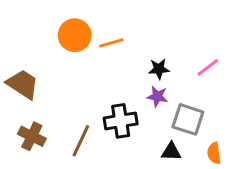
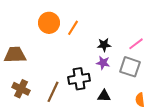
orange line: (111, 43) -> (73, 28), turned -42
brown trapezoid: (23, 84) -> (15, 55), turned -35
gray square: (188, 119) -> (130, 67), moved
black triangle: (171, 152) -> (104, 96), moved

